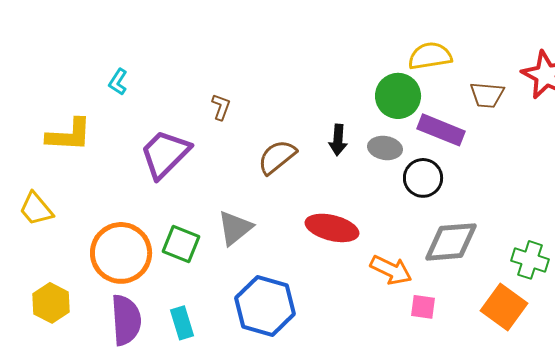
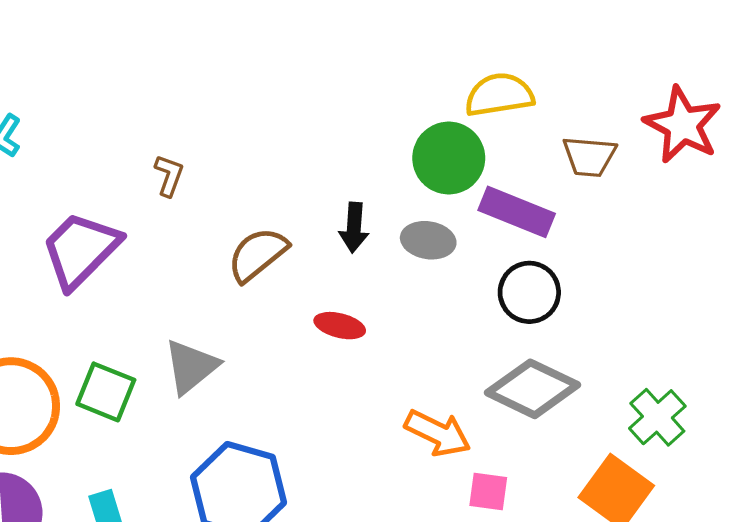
black circle: (423, 178) -> (529, 292), moved
red ellipse: (332, 228) -> (340, 326), moved, size x0.6
gray diamond: (451, 242) -> (532, 389), turned 30
green cross: (530, 260) -> (657, 417), turned 30

